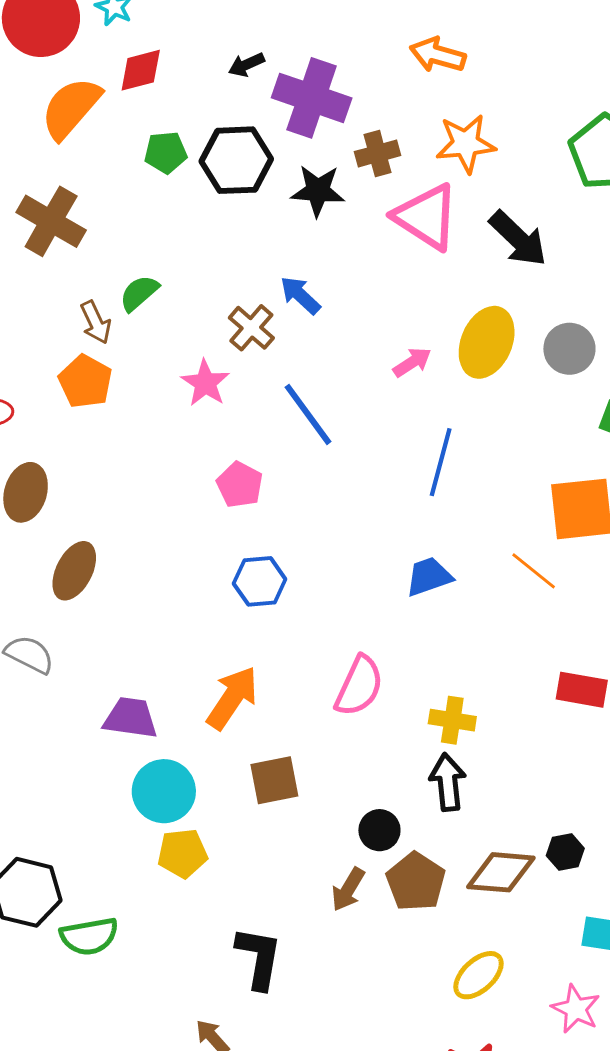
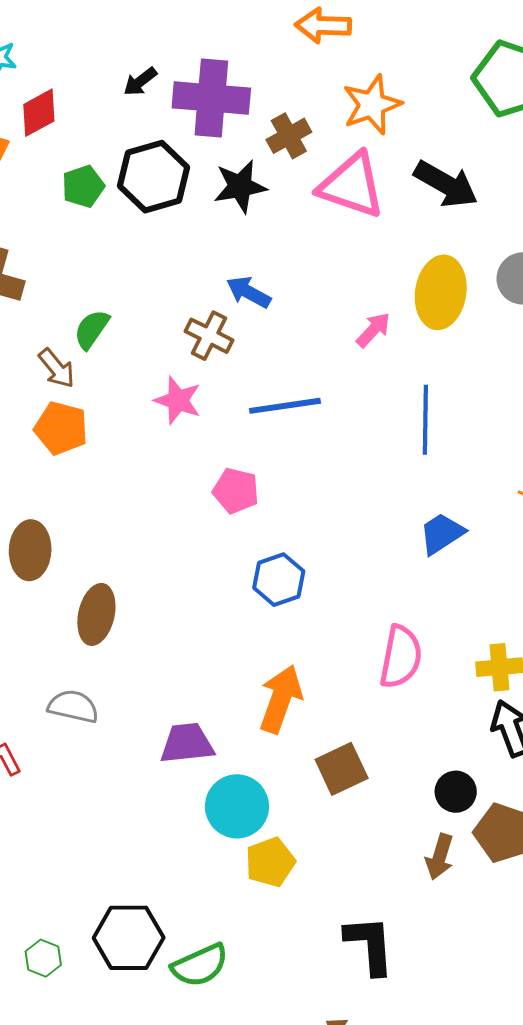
blue line: (308, 414) -> (285, 406), turned -48

